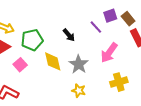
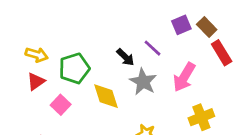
purple line: (96, 27) -> (153, 48), moved
gray star: (79, 64) -> (143, 82), moved

